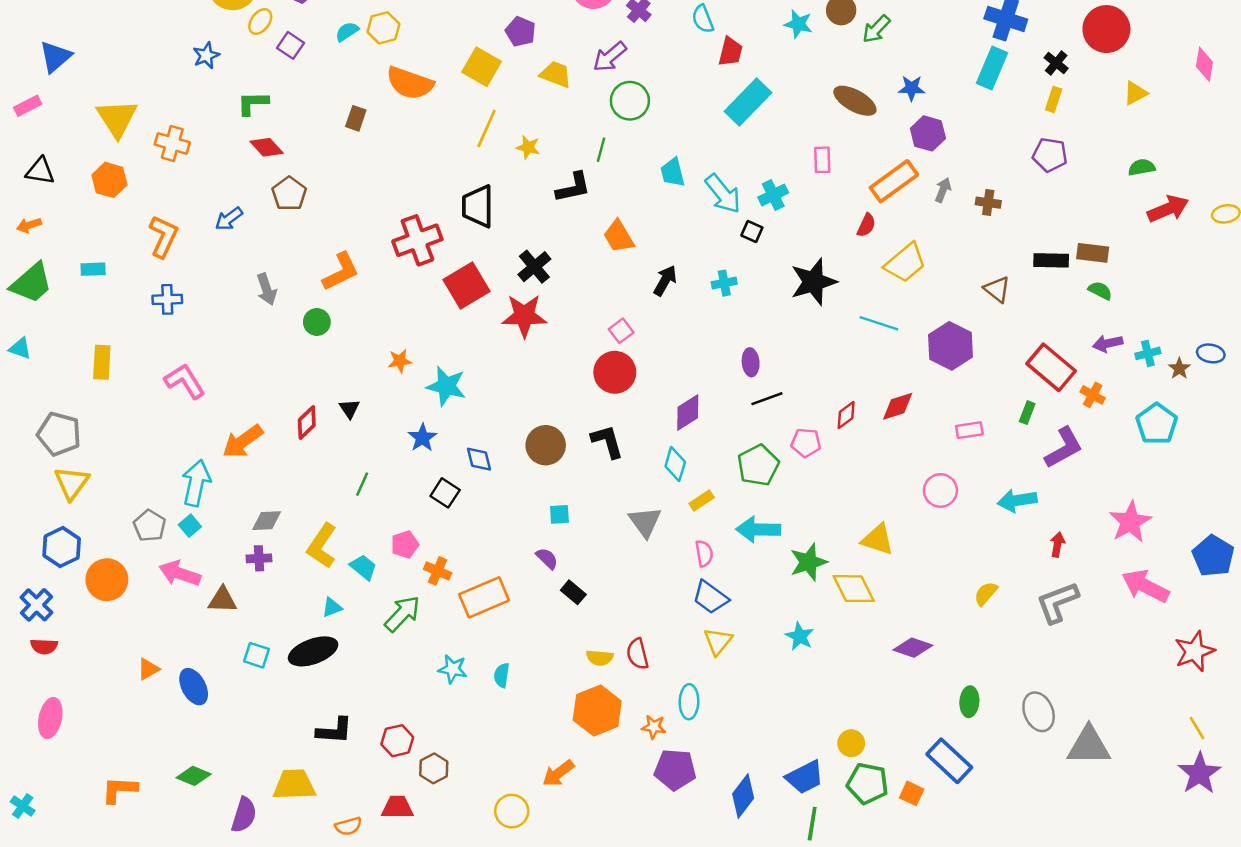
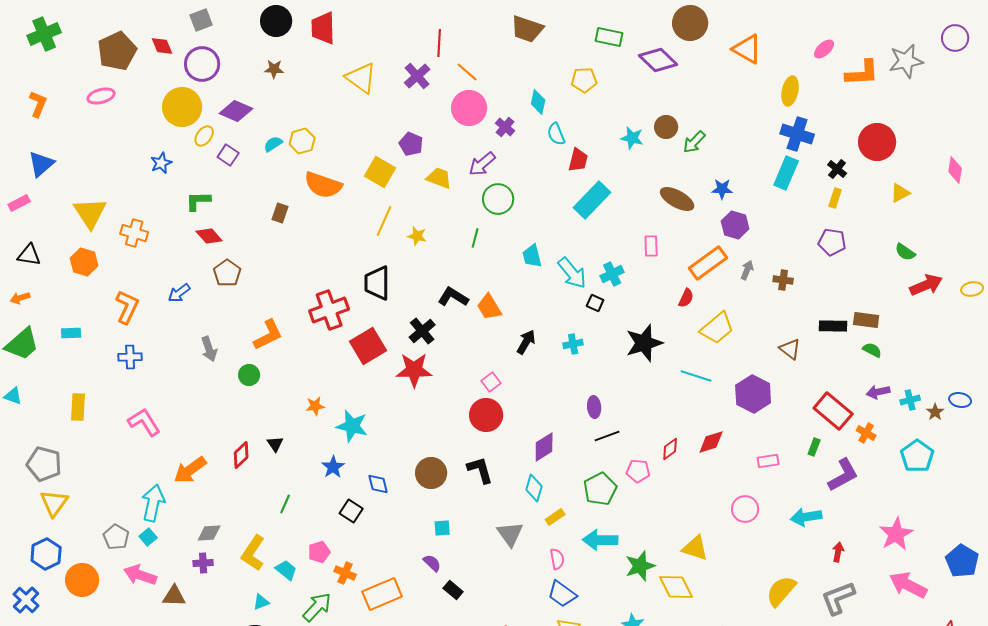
green semicircle: (1142, 167) -> (905, 252), turned -135
black L-shape: (573, 187) -> (453, 297), moved, turned -136
yellow semicircle: (986, 594) -> (781, 591), size x1.6

